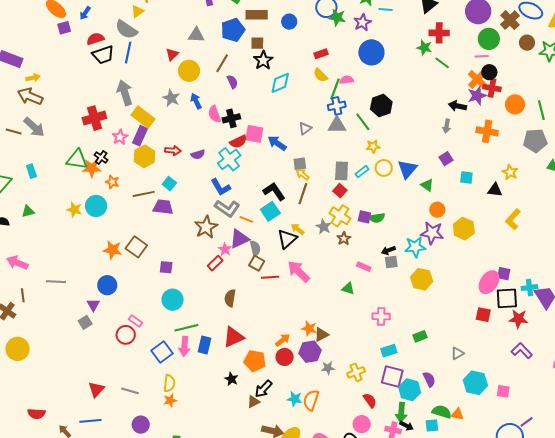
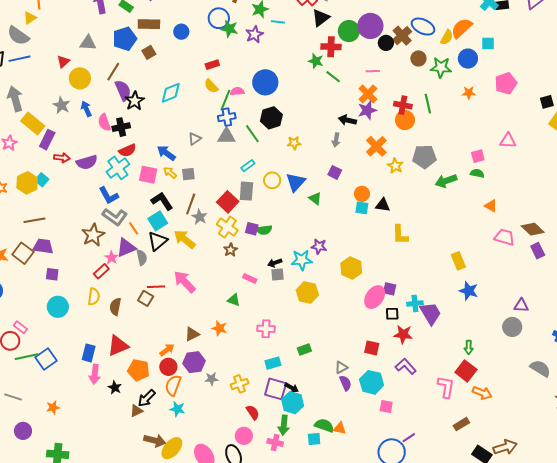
green circle: (489, 39) -> (349, 31), moved
brown square: (257, 43) -> (149, 52), turned -32
blue circle: (371, 52) -> (265, 82), moved
blue line: (128, 53) -> (19, 59), turned 65
black star: (263, 60) -> (135, 101), moved
black circle: (489, 72) -> (386, 43), moved
purple semicircle: (232, 82) -> (123, 90), size x1.5
red cross: (492, 88) -> (403, 105), moved
green line: (541, 110) -> (428, 104), moved
orange cross: (487, 131) -> (376, 146), turned 35
pink square: (254, 134) -> (148, 175), moved
purple rectangle: (140, 136) -> (47, 140), moved
yellow star: (373, 146) -> (294, 143), moved
purple semicircle: (198, 154) -> (87, 162), size x1.5
yellow hexagon: (144, 156) -> (27, 183), moved
purple square: (446, 159) -> (335, 172), turned -32
gray rectangle: (342, 171) -> (246, 191), moved
cyan rectangle: (362, 172) -> (248, 166), moved
yellow star: (510, 172) -> (395, 166), moved
yellow arrow: (303, 174) -> (170, 173), moved
cyan square: (466, 177) -> (362, 208), moved
cyan square: (169, 184) -> (42, 180), moved
red square: (340, 191) -> (228, 202), size x1.5
brown line: (144, 194) -> (34, 220), moved
purple trapezoid: (163, 207) -> (43, 246), moved
orange circle: (437, 210) -> (362, 194), moved
orange line: (246, 219) -> (134, 228), turned 32
yellow L-shape: (513, 219) -> (400, 235), turned -45
gray star: (324, 227) -> (200, 217), moved
yellow arrow: (298, 229) -> (185, 239), size x1.6
yellow hexagon: (464, 229) -> (351, 268), moved
purple star: (432, 233) -> (319, 246), size x0.7
black triangle: (287, 239) -> (158, 241), moved
brown square: (257, 263) -> (146, 298), moved
black square: (507, 298) -> (392, 314), size x0.6
red square: (483, 315) -> (372, 348), moved
green line: (186, 328) -> (27, 357), moved
orange star: (309, 328) -> (219, 328), moved
brown triangle: (321, 335) -> (192, 334), moved
pink arrow: (184, 346) -> (95, 374), moved
purple semicircle: (429, 379) -> (345, 383), moved
yellow semicircle: (169, 383) -> (94, 297), moved
cyan hexagon: (475, 383) -> (372, 382), moved
orange semicircle: (311, 400) -> (173, 385), moved
black arrow: (407, 426) -> (292, 388), moved

